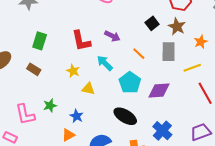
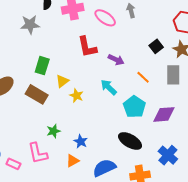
red L-shape: (81, 41) -> (87, 47), moved
brown rectangle: (34, 69) -> (37, 94), size x1.5
yellow triangle: (88, 89) -> (62, 81), moved, turned -48
pink L-shape: (25, 115) -> (38, 153), moved

